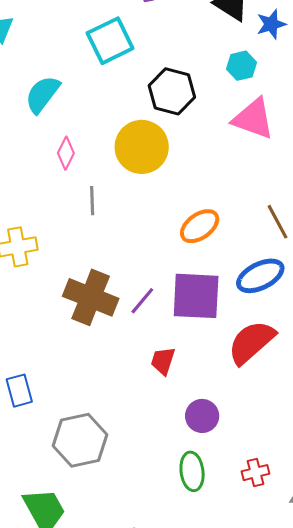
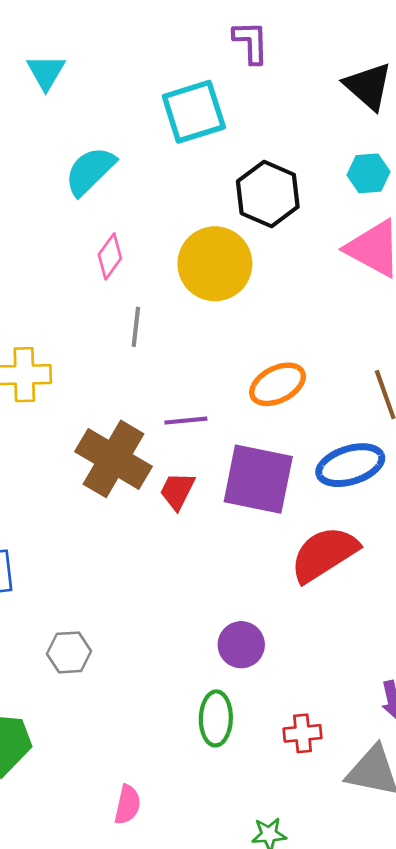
purple line: (142, 301) -> (186, 421), moved, turned 36
red trapezoid: (163, 361) -> (177, 491), moved
gray hexagon: (80, 440) -> (69, 652), size x0.6

